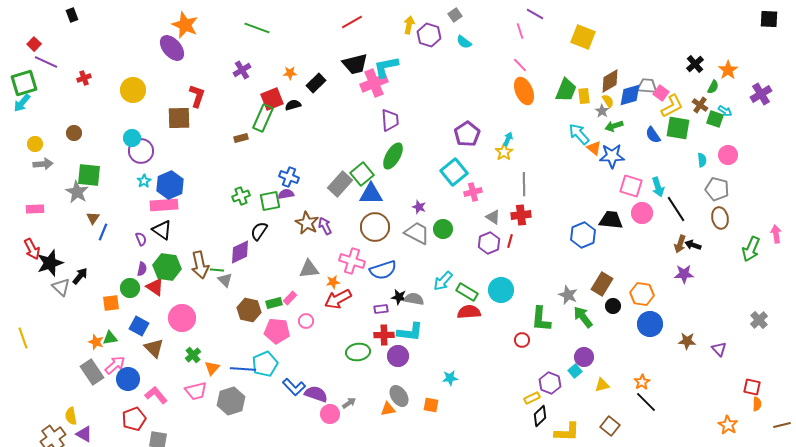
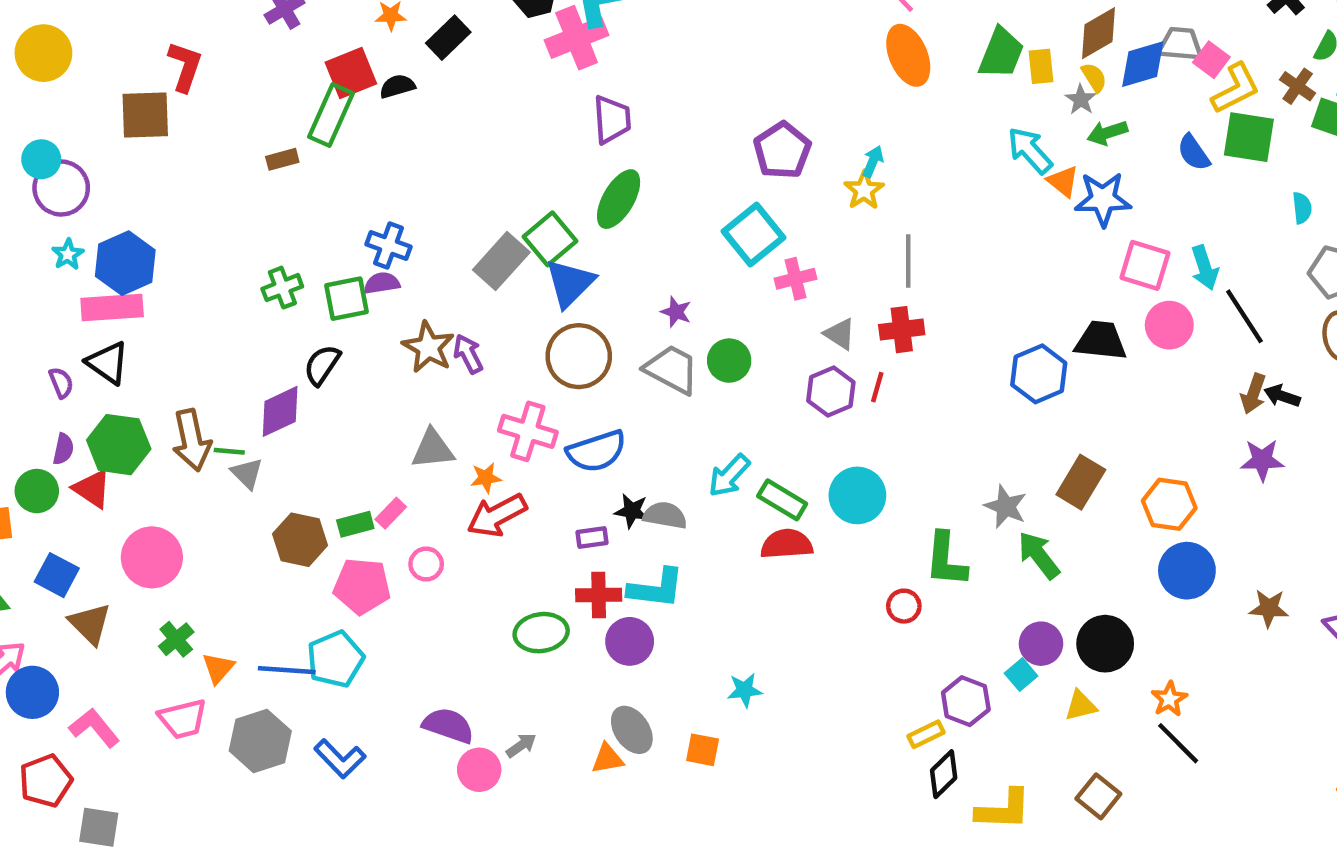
blue triangle: (371, 194) -> (570, 283), turned -45
black circle: (613, 306) -> (1105, 644), moved, size x1.6
blue L-shape: (294, 387) -> (340, 759), moved

